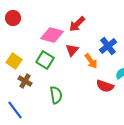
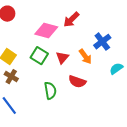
red triangle: (72, 50) -> (62, 58), moved
brown cross: (25, 81) -> (11, 77), moved
red semicircle: (105, 86) -> (77, 82), moved

